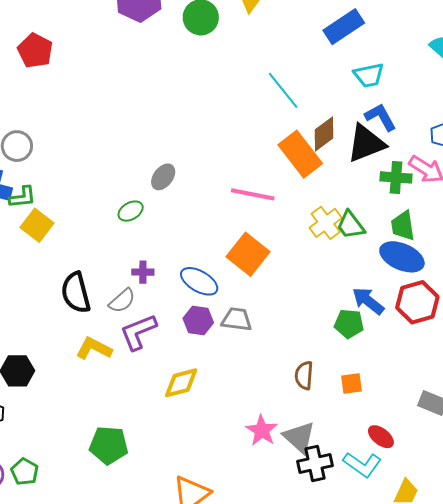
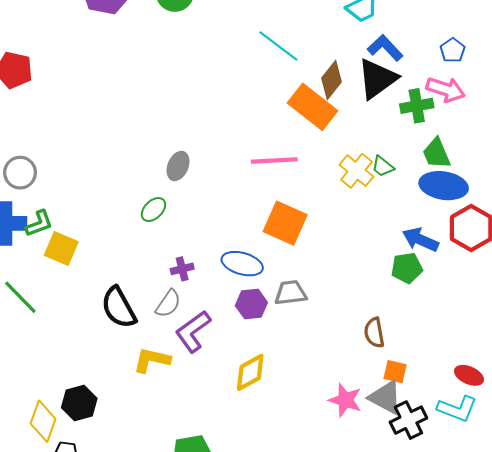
green trapezoid: (351, 225) -> (383, 166), size x0.7
orange square: (351, 383) -> (395, 372), moved, turned 35

